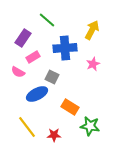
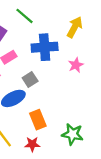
gray square: (52, 77) -> (30, 80), turned 32
orange rectangle: (70, 107) -> (38, 120), moved, turned 36

